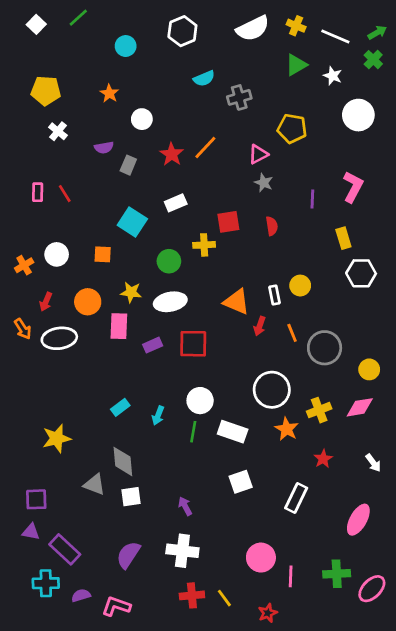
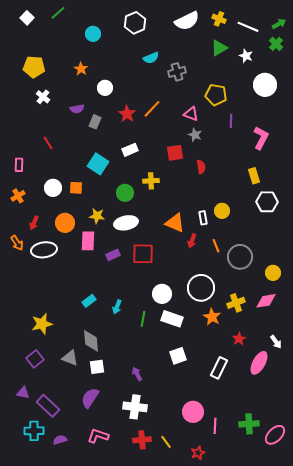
pink triangle: (258, 154) -> (191, 114), turned 49
pink rectangle: (38, 192) -> (19, 165), moved
purple line: (312, 199) -> (231, 121), moved
red square: (228, 222) -> (175, 153), moved
white circle: (57, 254) -> (53, 188), moved
white circle: (200, 401) -> (162, 294), moved
purple square: (36, 499) -> (35, 359), moved, turned -36
pink ellipse: (358, 520) -> (259, 363), moved
purple semicircle: (128, 555) -> (90, 398), moved
pink L-shape: (116, 606) -> (98, 436), moved

